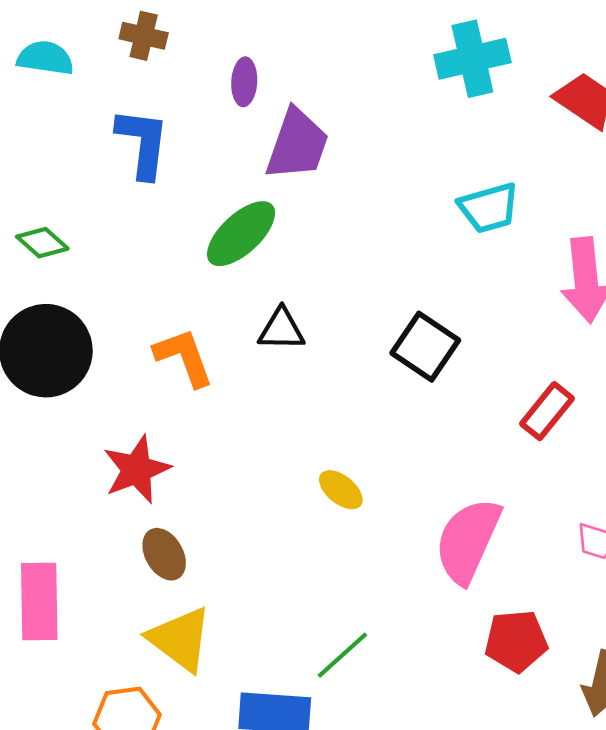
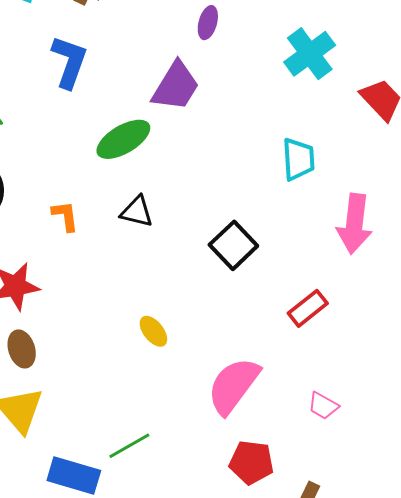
cyan cross: (472, 59) -> (310, 54), turned -36
purple ellipse: (244, 82) -> (208, 23), moved
cyan trapezoid: (489, 208) -> (298, 159), turned -90
orange L-shape: (184, 357) -> (65, 216), size x0.7

